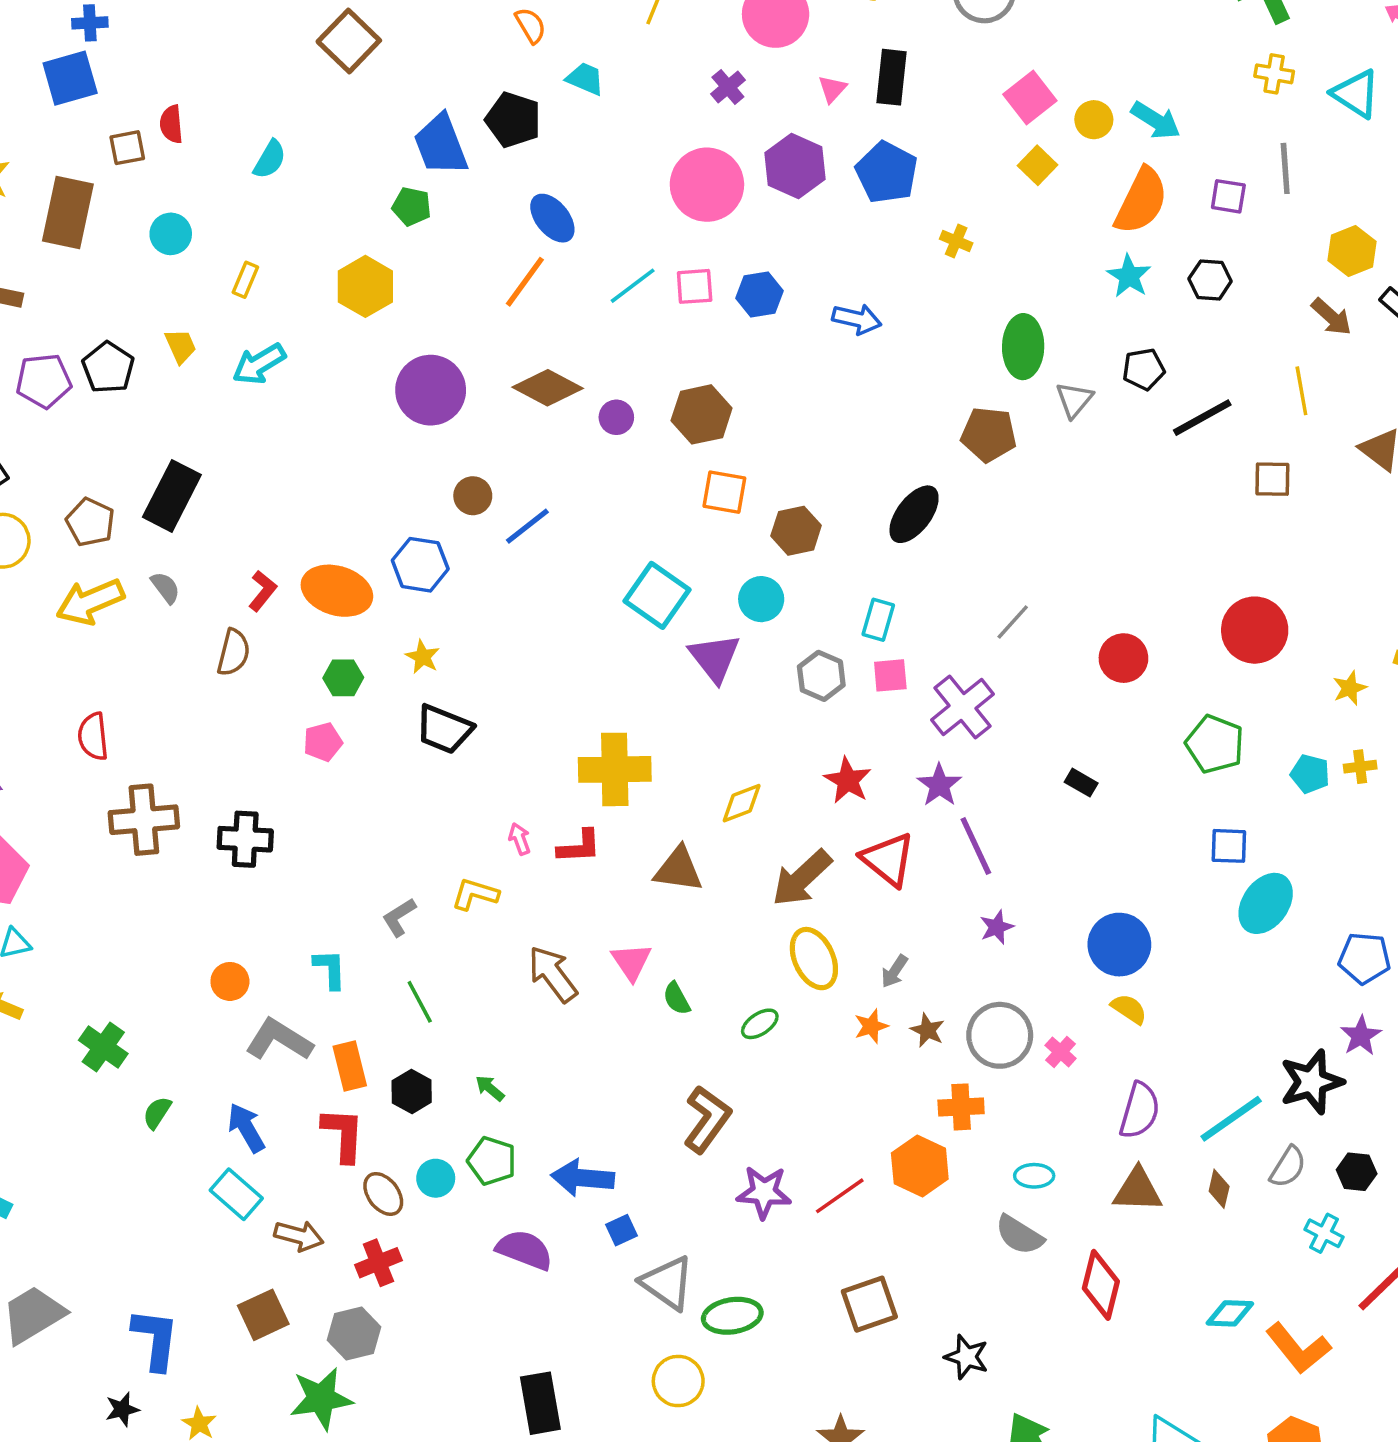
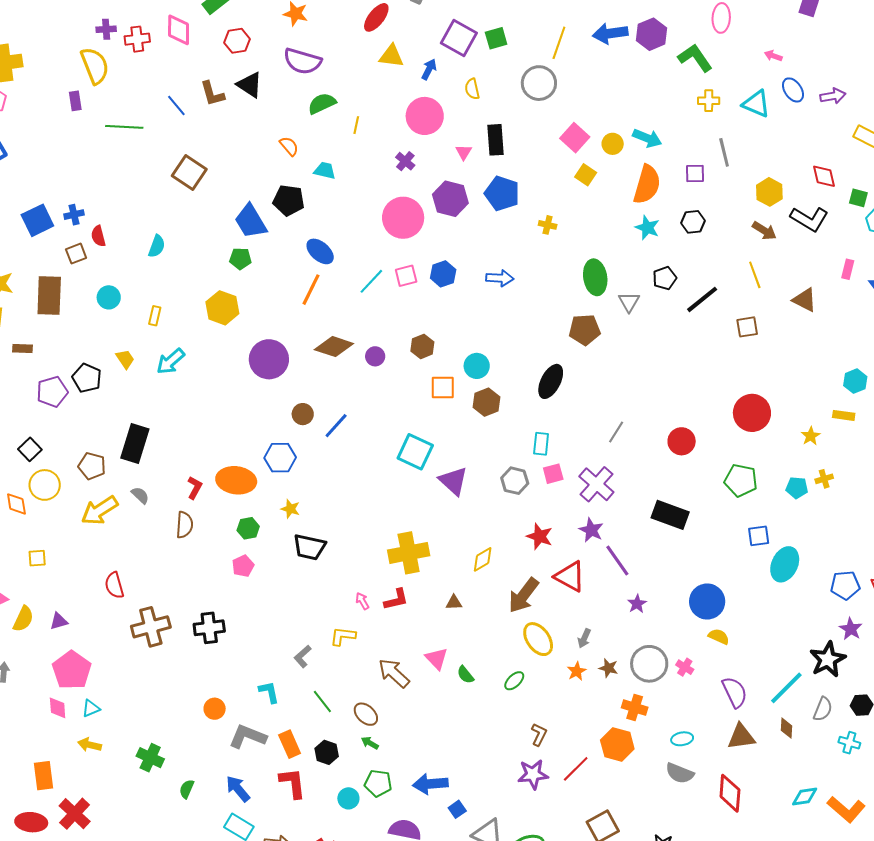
blue cross: (90, 23) -> (74, 215), moved
brown hexagon: (702, 414) -> (422, 346), size x0.7
cyan circle: (761, 599) -> (477, 366), moved
black rectangle: (1081, 783) -> (670, 515), size x2.0
brown triangle: (679, 869) -> (454, 603), size x0.6
orange cross: (961, 1107) -> (635, 708), turned 30
purple semicircle: (1140, 1111) -> (735, 692), turned -32
brown L-shape: (707, 1119) -> (539, 734), moved, size x0.6
brown ellipse: (383, 1194) -> (366, 714), moved

